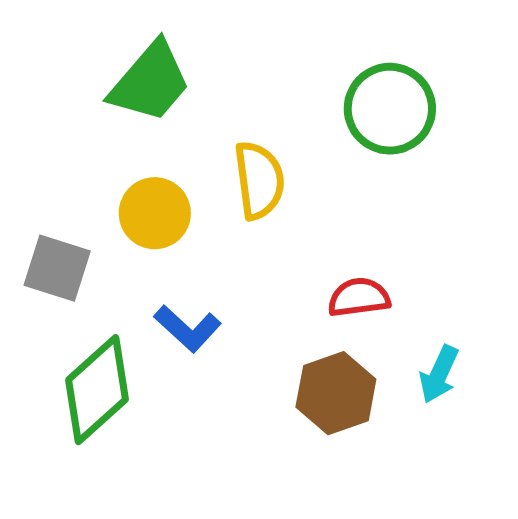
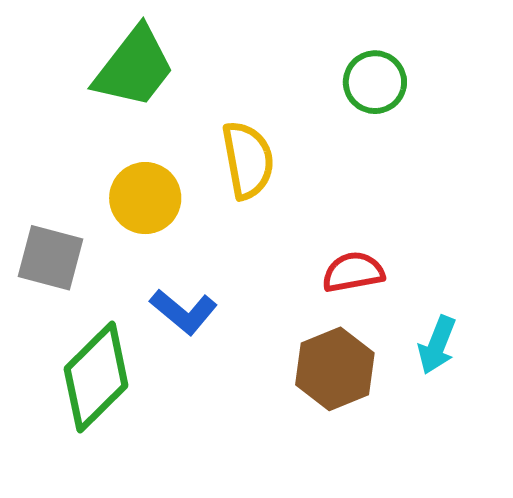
green circle: (390, 109) -> (375, 82), size x0.7

